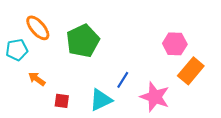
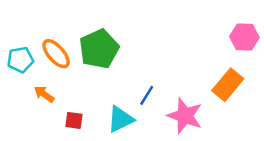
orange ellipse: (38, 28) -> (56, 54), moved
pink hexagon: (175, 44) -> (244, 37), moved

